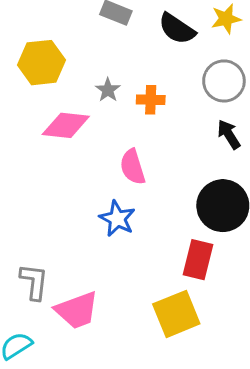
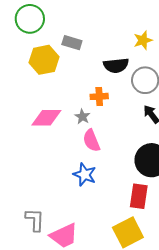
black semicircle: (177, 29) -> (116, 65), moved, turned -35
yellow hexagon: (42, 63) -> (44, 60), moved
gray star: (108, 90) -> (82, 117), moved

